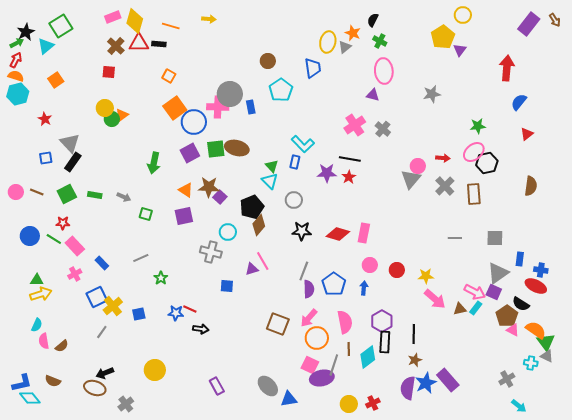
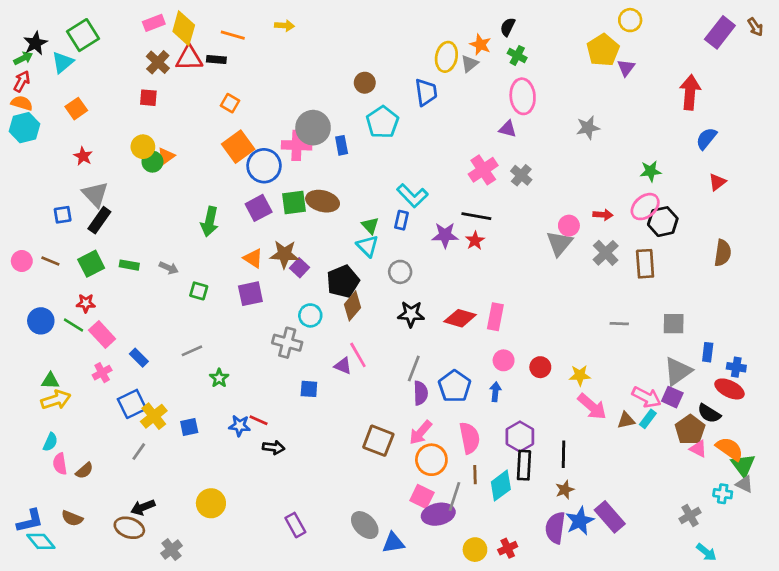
red star: (45, 119) -> (83, 156), moved
purple triangle: (252, 269) -> (343, 366), turned 40

